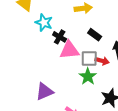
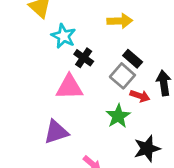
pink triangle: (69, 50) -> (69, 87), moved
gray square: (89, 59) -> (122, 76), moved, turned 36

